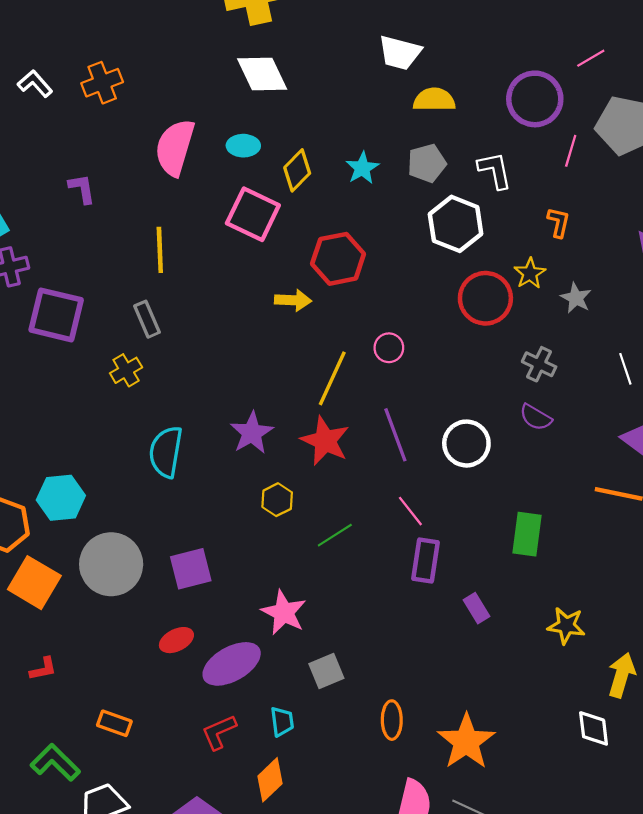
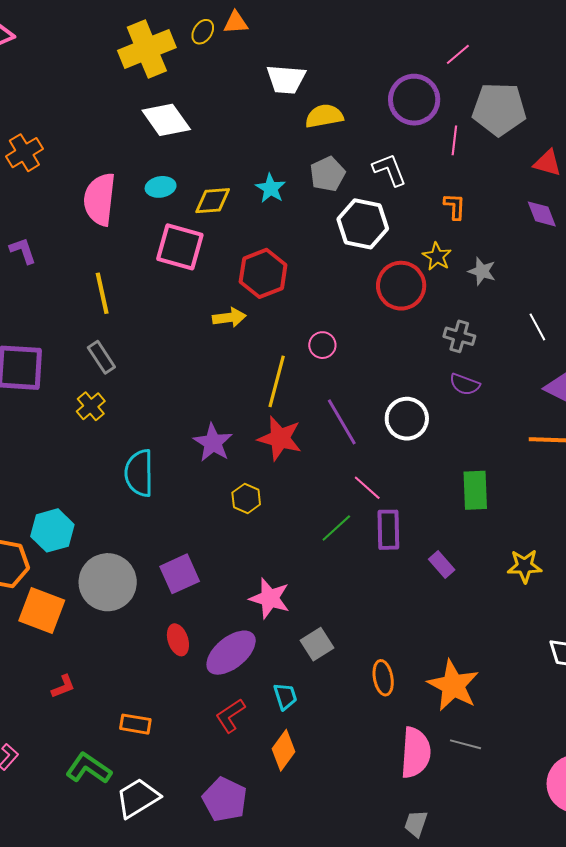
yellow diamond: (297, 170) -> (213, 201), turned 51
green line: (335, 535) -> (336, 528), moved
red ellipse: (176, 640) -> (178, 640), turned -72

